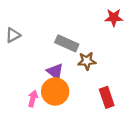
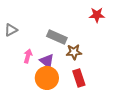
red rectangle: (107, 97) -> (79, 78), moved
pink arrow: (33, 99) -> (28, 56), moved

